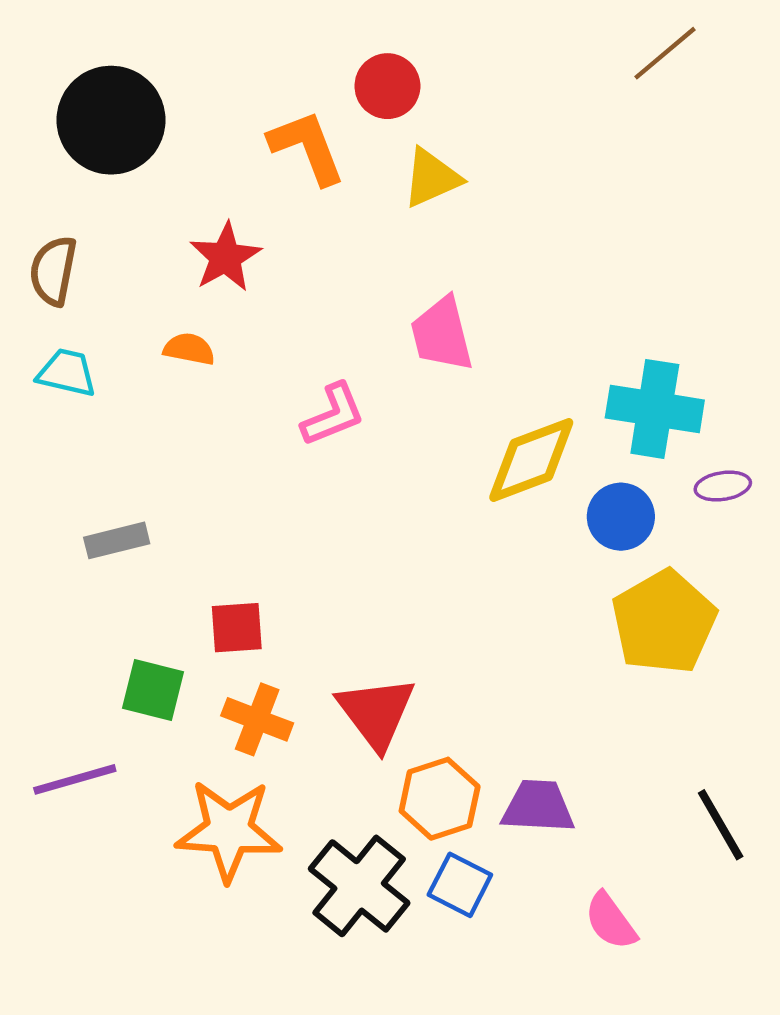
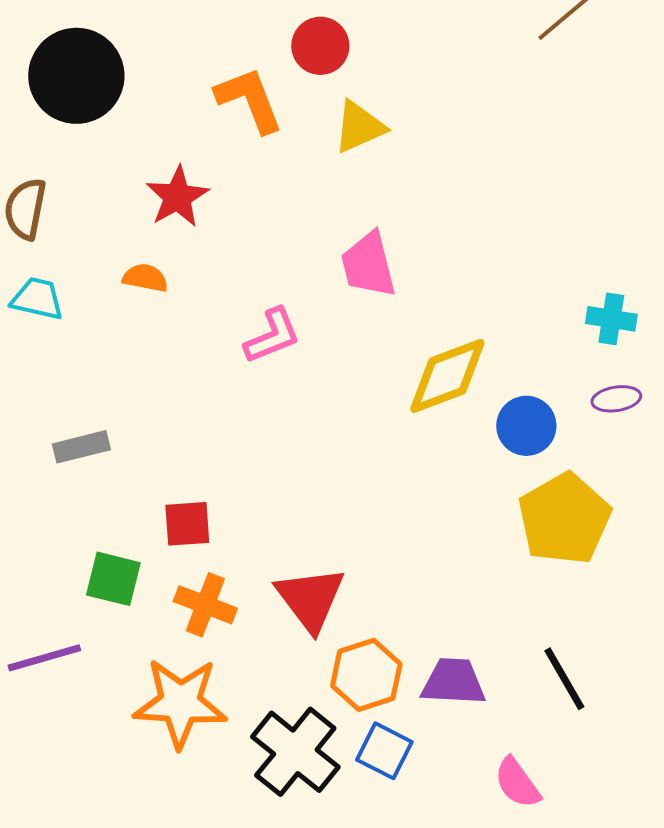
cyan cross: (655, 409) -> (611, 319), moved, size x0.6
black line: (721, 825) -> (564, 679), moved

